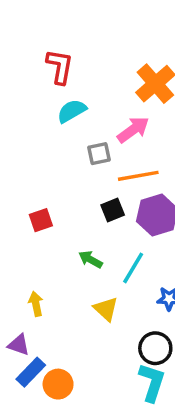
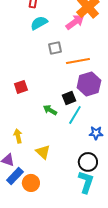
pink arrow: (133, 130) -> (75, 22), moved
black square: (113, 210) -> (69, 98), moved
yellow triangle: (106, 309) -> (43, 152), moved

